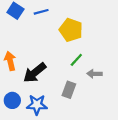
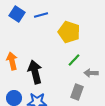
black arrow: (35, 73) -> (35, 72), turned 115
gray rectangle: (69, 90) -> (77, 92), moved

